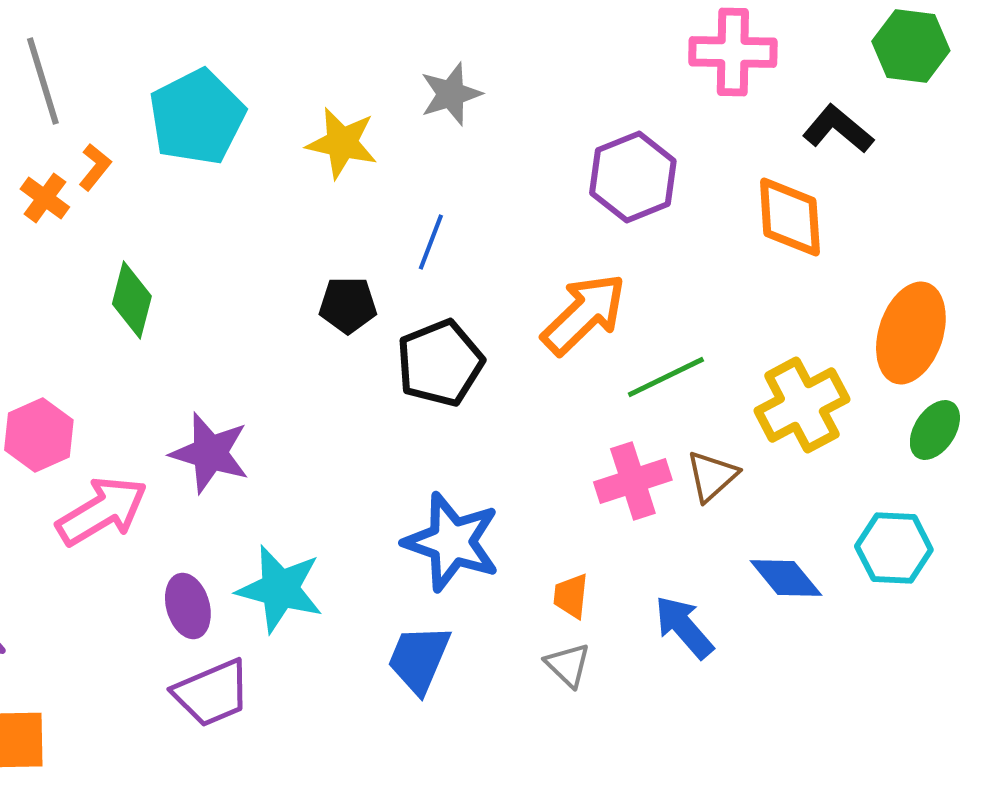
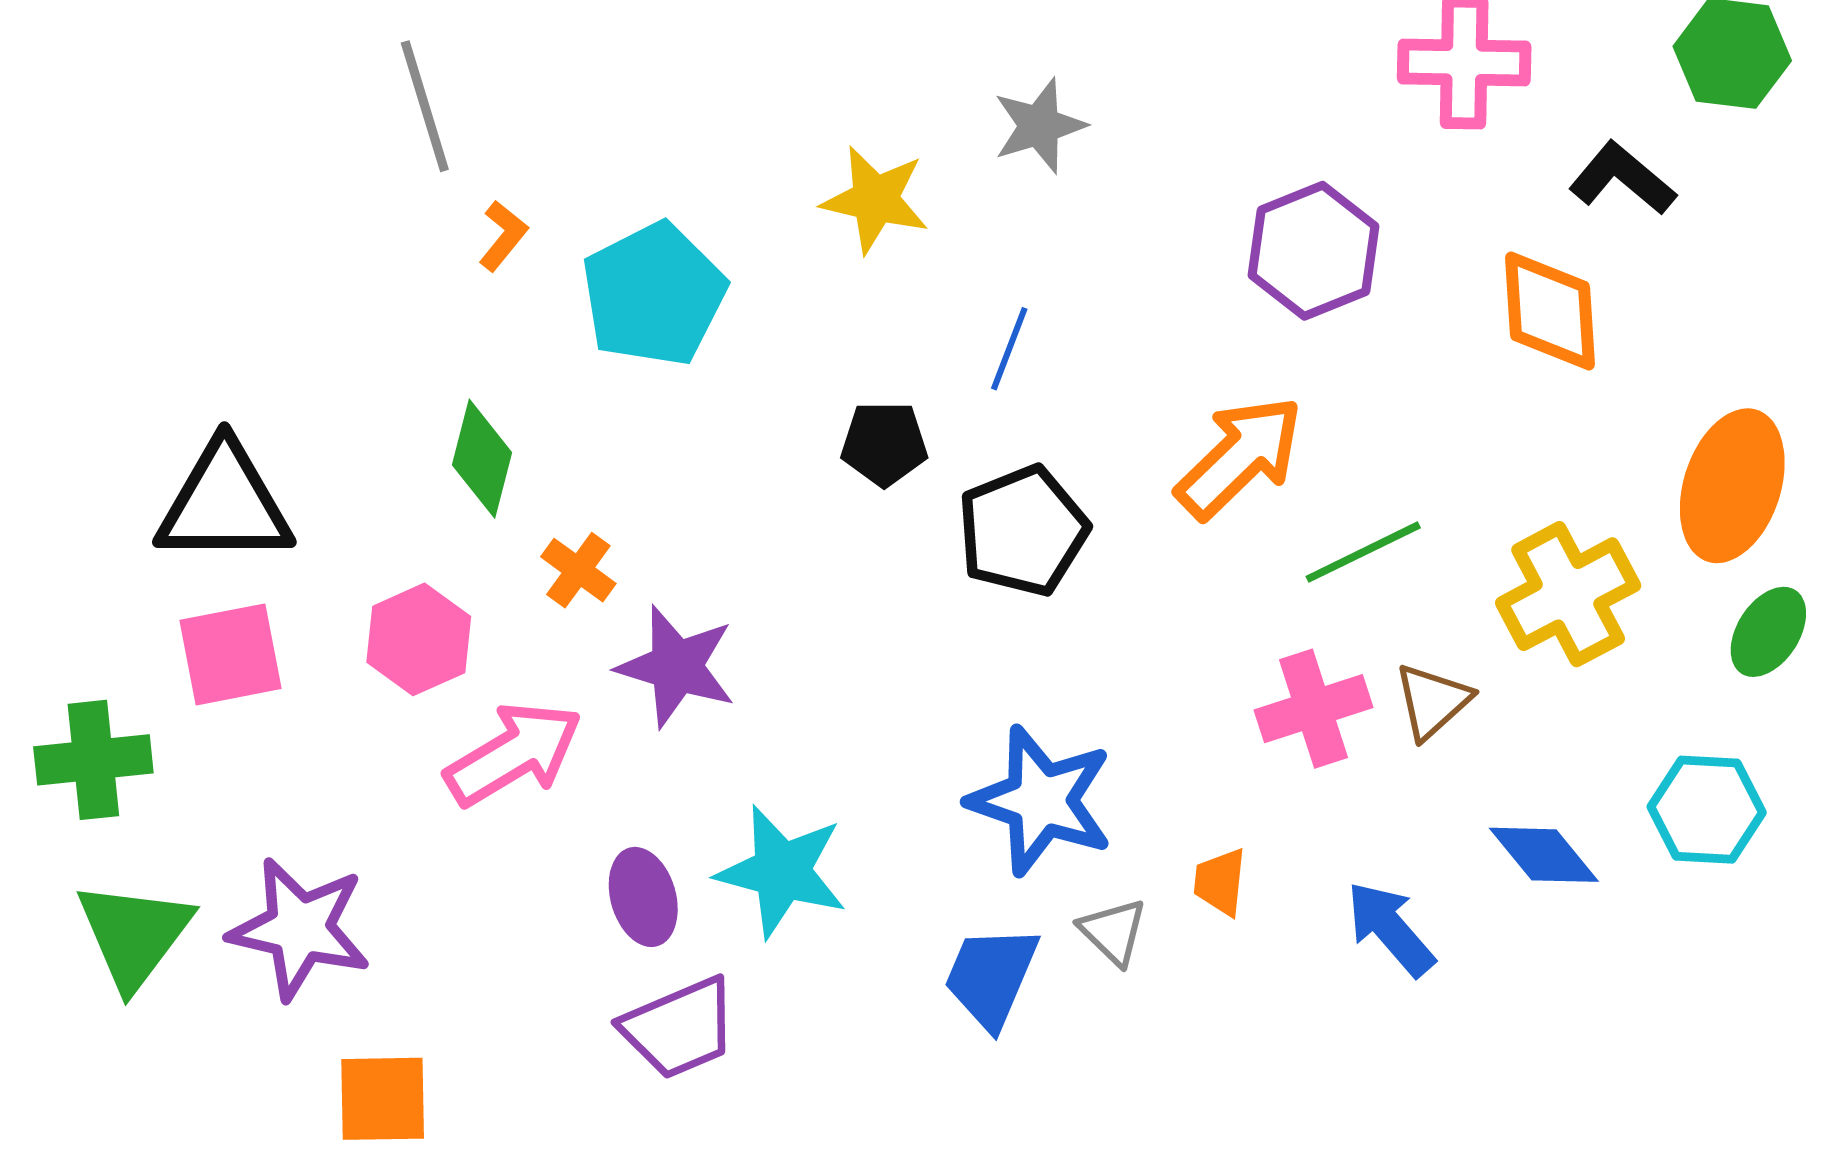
cyan pentagon: (197, 117) -> (654, 294), moved
orange cross: (45, 198) -> (578, 570), moved
green diamond: (132, 300) -> (482, 459), moved
gray triangle: (568, 665) -> (1113, 932), moved

